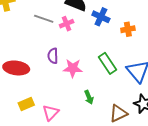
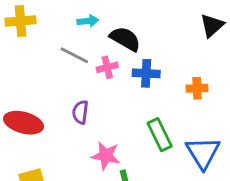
blue cross: (101, 17) -> (146, 73), moved, turned -30
pink star: (73, 68) -> (106, 156), moved

